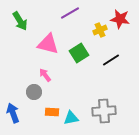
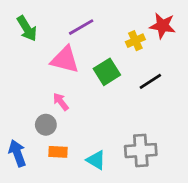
purple line: (70, 13) -> (81, 27), moved
orange rectangle: (52, 112) -> (58, 152), moved
cyan triangle: (71, 118) -> (96, 160), turned 42

